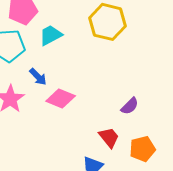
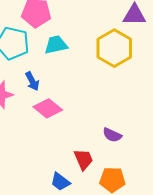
purple semicircle: (130, 106) -> (112, 135), turned 54

